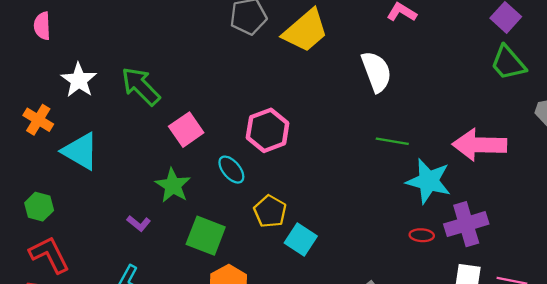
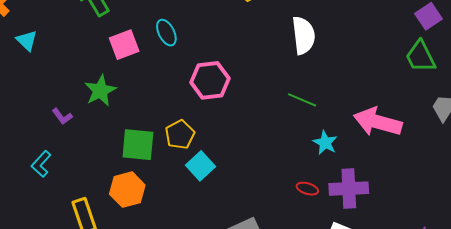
pink hexagon: (268, 130) -> (210, 80), moved
cyan triangle: (80, 151) -> (27, 41), size x0.6
cyan ellipse: (231, 170) -> (166, 33), moved
cyan star: (429, 181) -> (325, 143), size x0.6
green square: (206, 236) -> (138, 145), moved, turned -30

